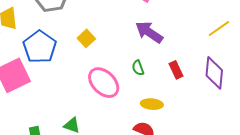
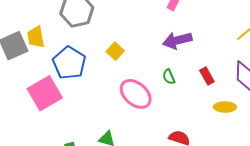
purple arrow: (149, 32) -> (177, 40), turned -44
yellow ellipse: (152, 104) -> (225, 107), moved

